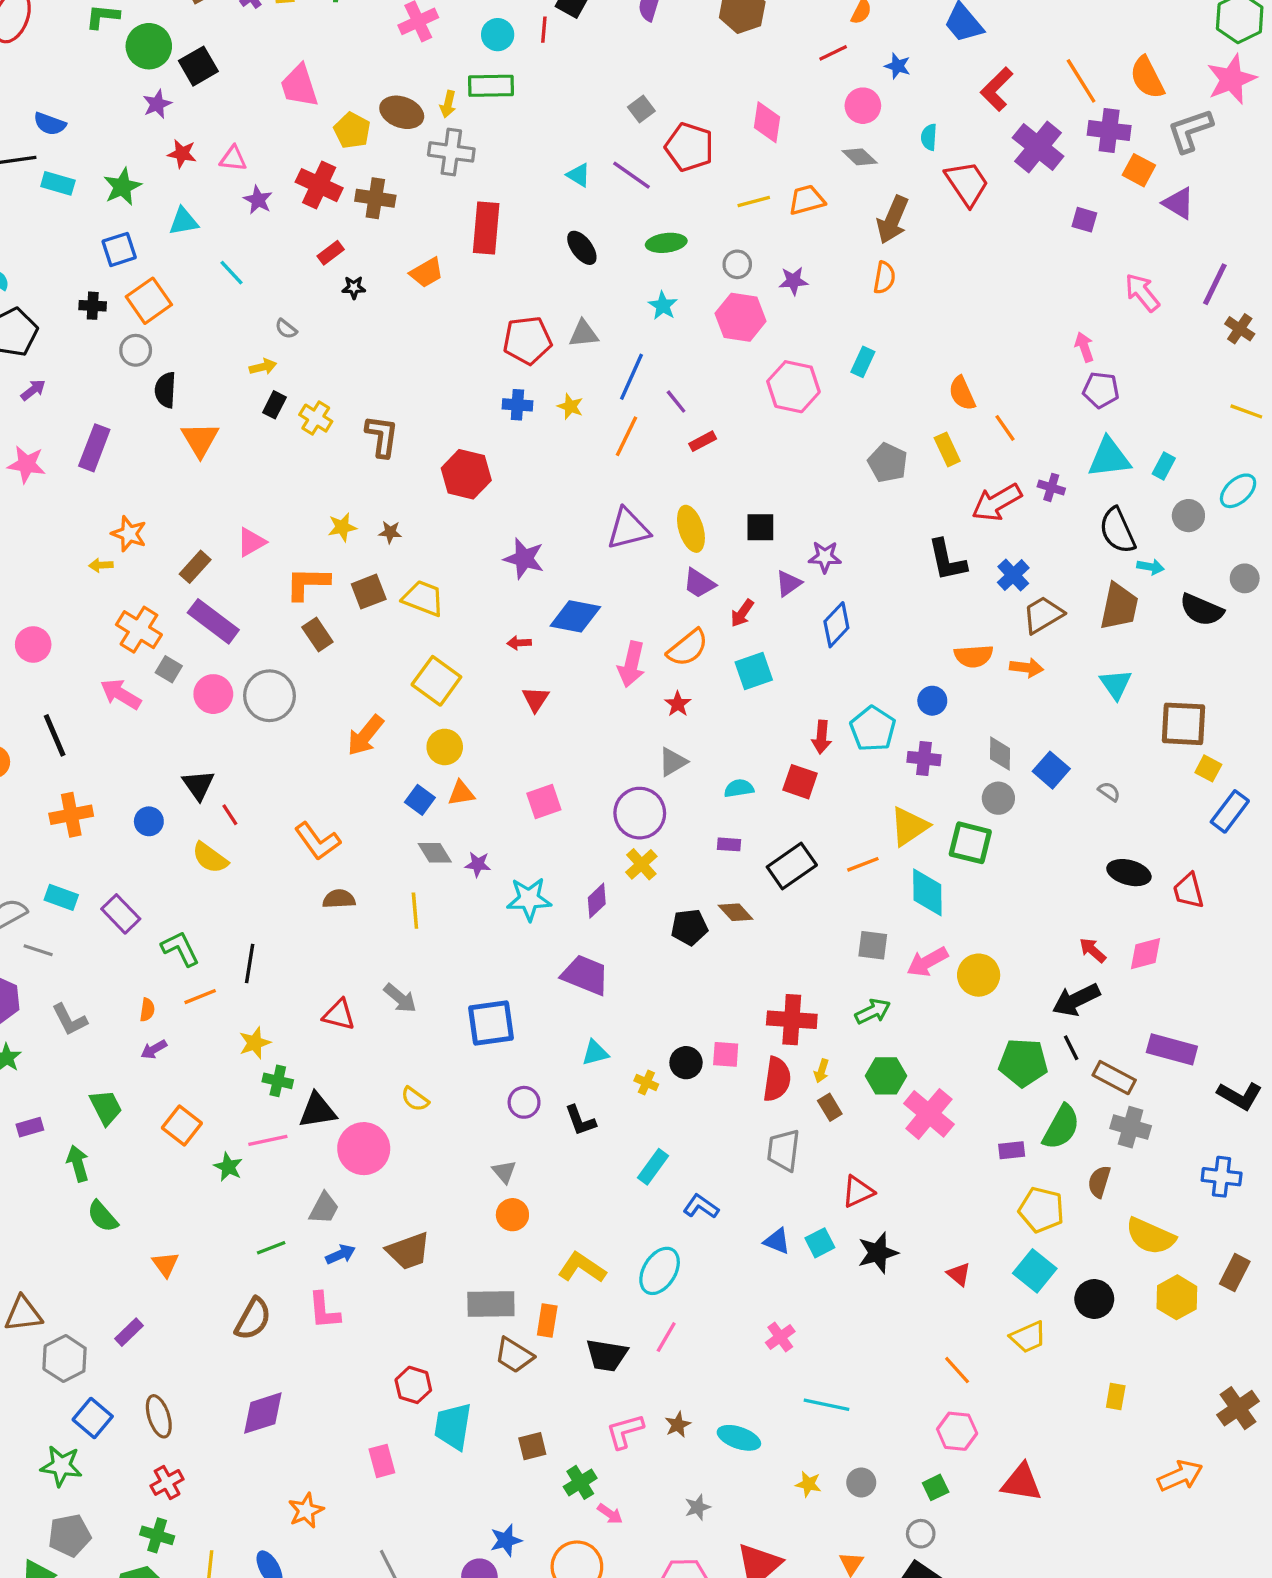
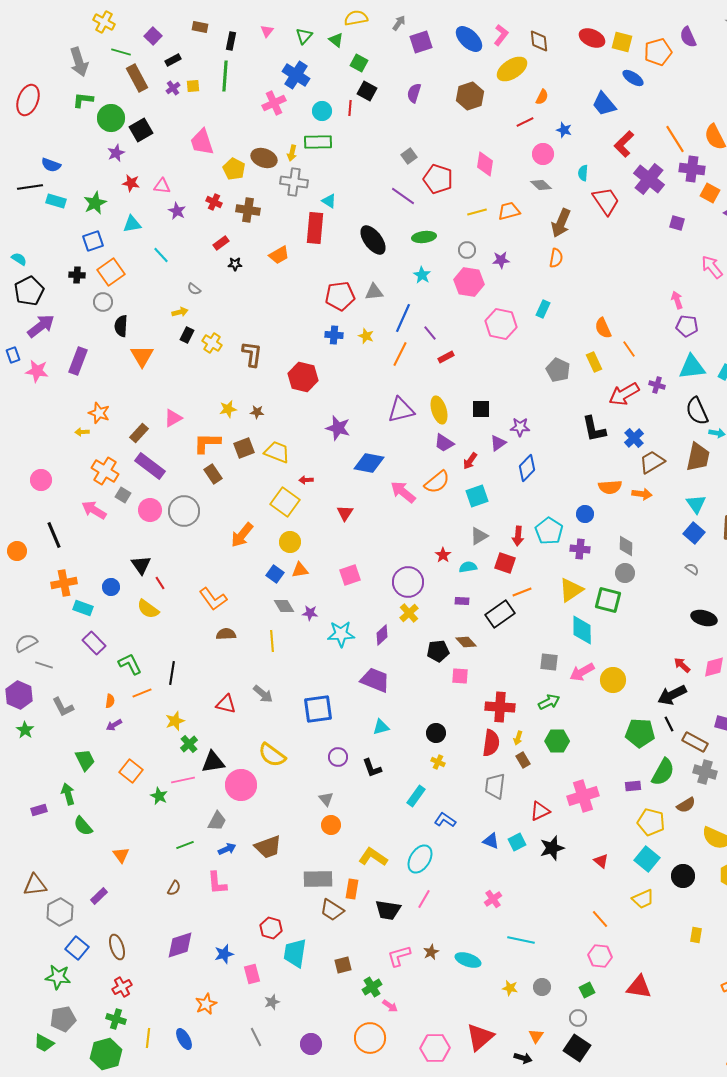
cyan triangle: (579, 175) -> (329, 201), moved
red cross: (319, 185) -> (214, 202), size x0.6
black ellipse: (582, 248) -> (373, 240), size x1.4
purple arrow: (33, 390) -> (41, 326), size x1.8
red arrow: (519, 643) -> (306, 480), moved
pink arrow: (631, 664) -> (403, 492), turned 116
red star: (678, 704) -> (443, 555), moved
gray triangle: (673, 762) -> (479, 536), moved
blue square: (1051, 770) -> (694, 533), moved
orange line: (863, 864) -> (522, 592), moved
cyan rectangle: (61, 897) -> (83, 608), moved
pink square: (726, 1054) -> (460, 676), moved
green cross: (278, 1081) -> (189, 744), turned 36
yellow cross: (646, 1082) -> (438, 762), moved
yellow semicircle: (415, 1099) -> (272, 755), size x1.6
pink cross: (929, 1114) -> (583, 796), moved, turned 32
purple rectangle: (30, 1127) -> (39, 810), moved
brown semicircle: (1099, 1182) -> (686, 805), turned -138
brown semicircle: (253, 1319) -> (174, 888), size x0.6
gray star: (698, 1507) -> (272, 1002), moved
blue star: (506, 1540) -> (224, 954), moved

